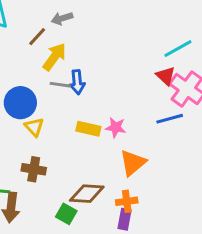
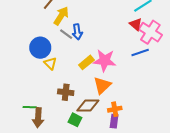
gray line: (60, 85) -> (66, 34), turned 32
pink star: (116, 127) -> (105, 60), size x1.6
yellow rectangle: (88, 129) -> (86, 62), turned -49
orange triangle: (133, 163) -> (102, 85), moved
brown cross: (34, 169) -> (66, 92), moved

